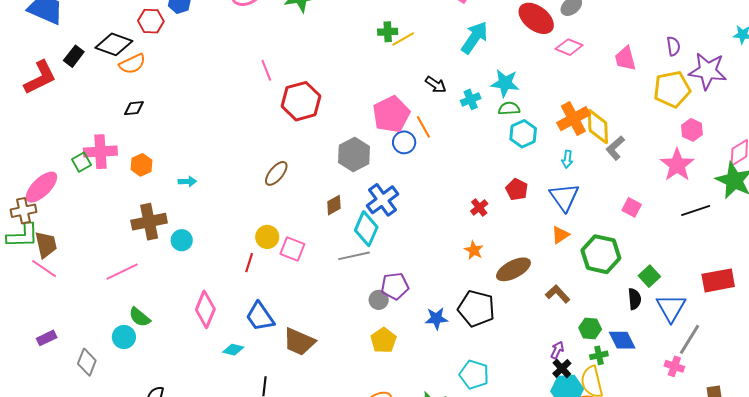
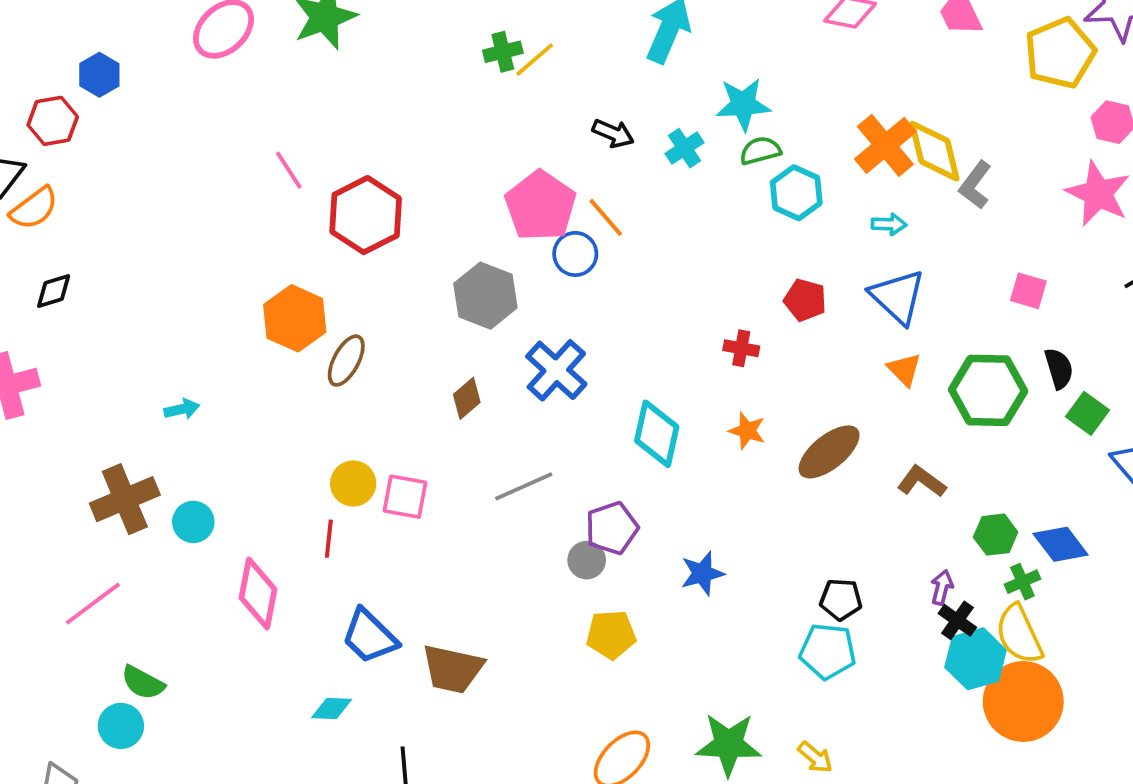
cyan arrow: (567, 159) -> (889, 224), turned -84
orange hexagon: (142, 165) -> (295, 318), moved, size x1.5
red cross: (479, 207) -> (741, 348), turned -30
cyan diamond: (366, 229) -> (657, 434), moved
orange triangle: (560, 235) -> (904, 369), turned -30
black semicircle: (635, 299) -> (1059, 368), moved
pink diamond: (205, 309) -> (258, 594), moved
black pentagon: (476, 309) -> (841, 599), moved, size x0.6
yellow pentagon: (383, 340) -> (611, 635), turned -30
cyan pentagon: (474, 375) -> (828, 651), moved

